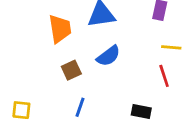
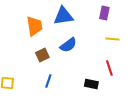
red line: (164, 76) -> (109, 68), moved

